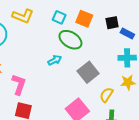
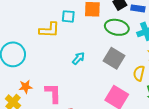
yellow L-shape: (23, 16) -> (49, 30), moved
green ellipse: (70, 40) -> (117, 27), moved

